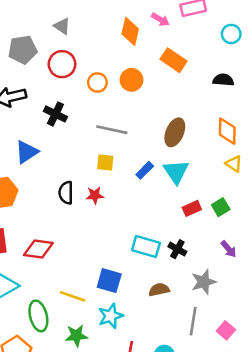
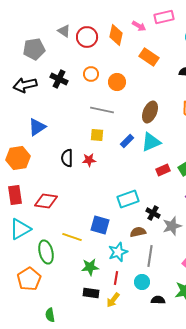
red circle: (62, 64) -> (87, 37), moved
orange circle: (132, 80) -> (117, 82), moved
black cross: (55, 114) -> (59, 79), moved
cyan triangle: (176, 172) -> (151, 142), turned 40
cyan rectangle: (146, 246) -> (128, 199), turned -35
black cross: (177, 249) -> (153, 213), moved
cyan star: (111, 316) -> (118, 252), moved
gray line: (193, 321) -> (150, 256), moved
green star: (76, 336) -> (90, 267), moved

